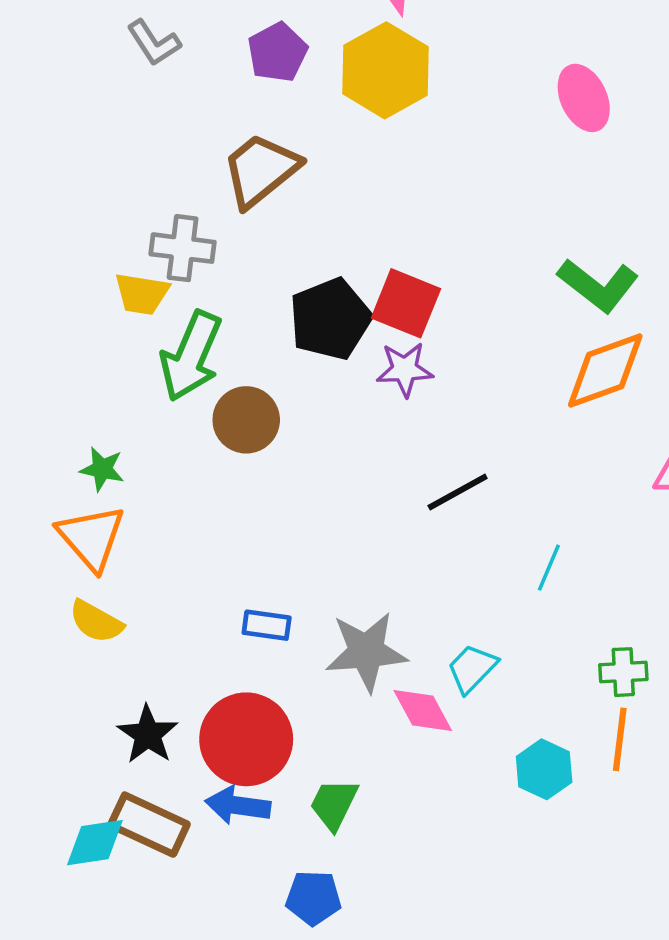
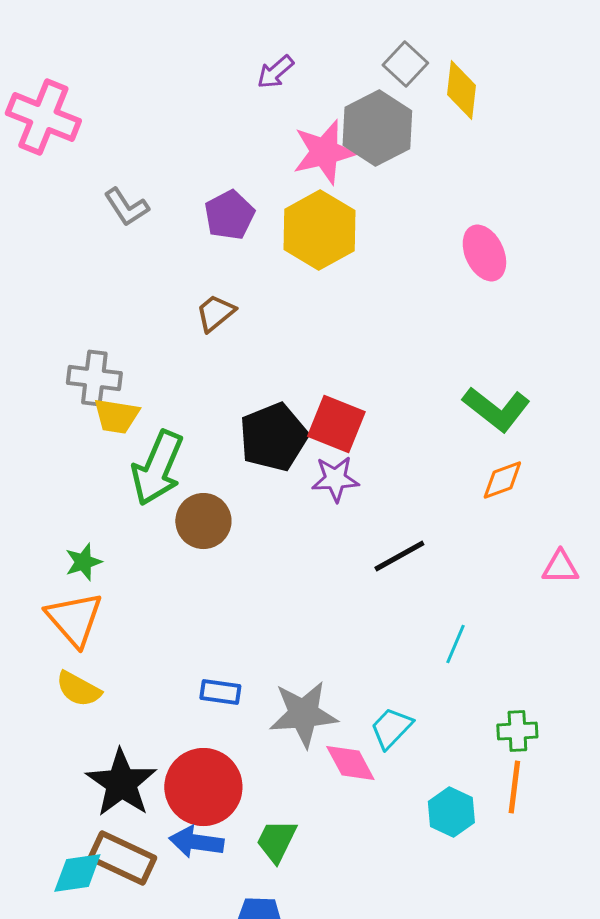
brown trapezoid: (261, 170) -> (215, 313), size x0.6
gray cross: (183, 248) -> (94, 378), moved
orange diamond: (605, 371) -> (502, 480), size x0.6
green star: (102, 469) -> (83, 562), turned -30
black line: (458, 492) -> (399, 556), moved
black star: (148, 734) -> (121, 783), size x1.4

